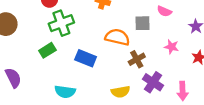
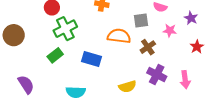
pink star: (171, 47) -> (170, 31), moved
brown cross: (137, 59) -> (148, 47), moved

